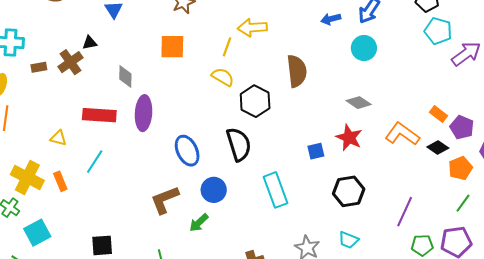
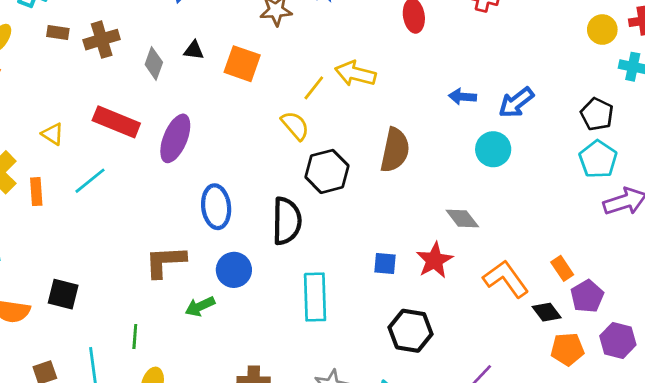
black triangle: (90, 43) -> (194, 50), moved
gray diamond: (125, 77) -> (154, 63), moved

